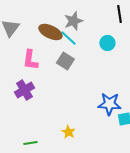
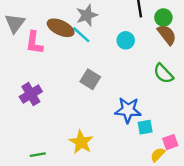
pink L-shape: (30, 60) -> (34, 43), moved
gray square: (65, 61) -> (90, 79), moved
yellow star: (68, 132) -> (81, 142), size x1.5

